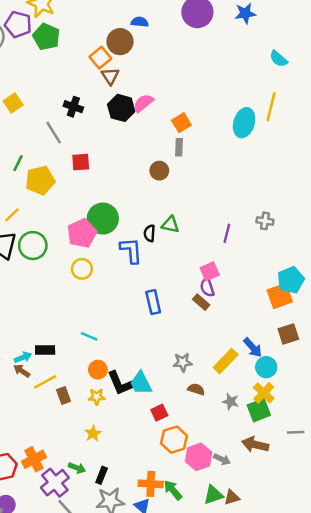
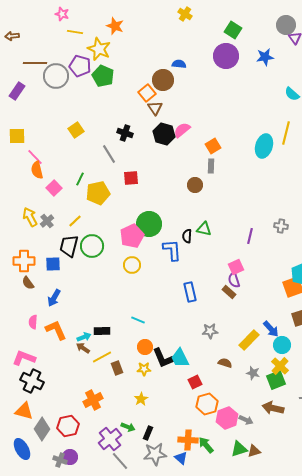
gray star: (183, 362) -> (210, 331), moved
orange cross: (34, 459) -> (93, 400), moved

